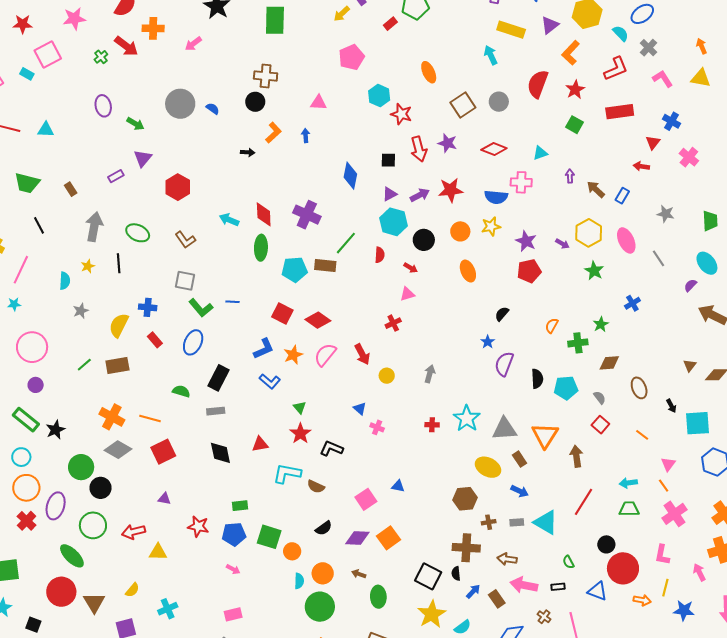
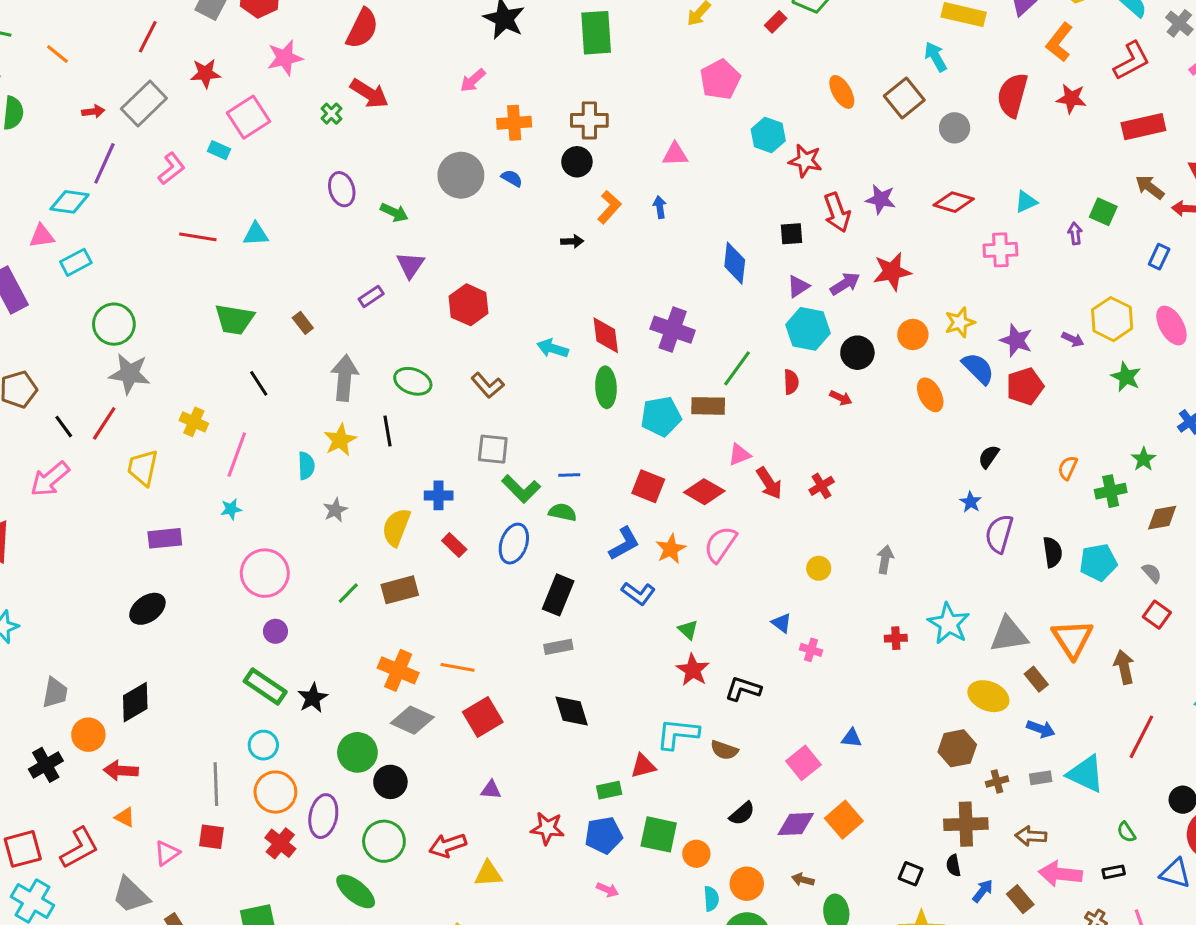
orange cross: (153, 28) -> (514, 123), moved
red star: (575, 90) -> (1071, 99), turned -30
brown square: (463, 105) -> (904, 98), moved
green square: (574, 125) -> (1103, 212), moved
brown arrow: (596, 189) -> (1150, 187), moved
blue semicircle: (496, 197) -> (978, 368), moved, turned -135
yellow star: (88, 266) -> (340, 440), size x1.5
pink triangle: (407, 294) -> (739, 455), moved
red arrow: (362, 354) -> (769, 483), moved
green semicircle: (181, 391) -> (563, 512), moved
red triangle: (260, 444) -> (643, 766), moved
black square: (428, 576) -> (911, 874), size x0.6

